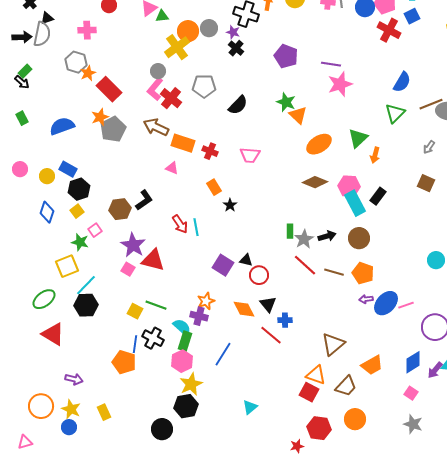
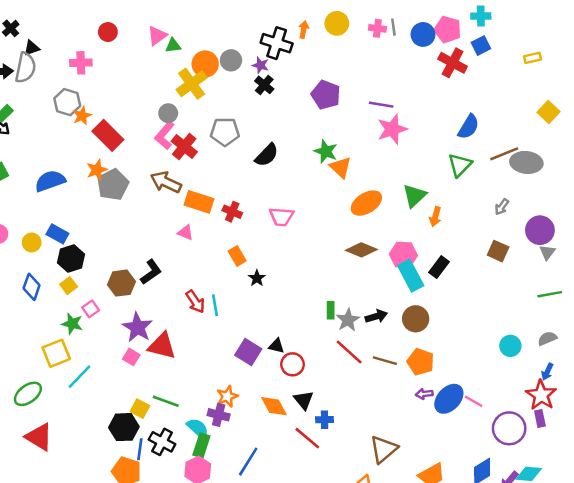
black hexagon: (86, 305) -> (124, 427), moved
pink line: (406, 305) -> (473, 401), turned 49

